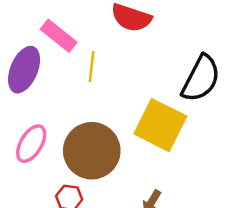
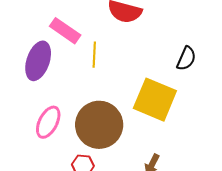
black semicircle: (201, 79) -> (186, 59), size x0.6

